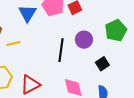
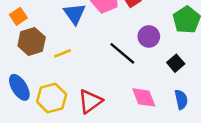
black line: (61, 50) -> (122, 53), turned -50

